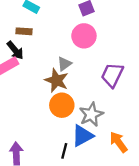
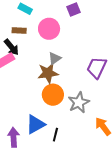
pink circle: (84, 36) -> (49, 29), moved
brown star: (56, 80) -> (48, 73), turned -30
blue triangle: (82, 136) -> (35, 124), moved

